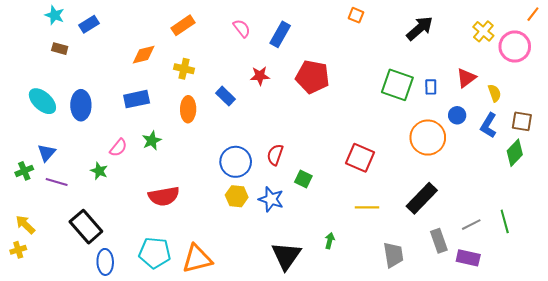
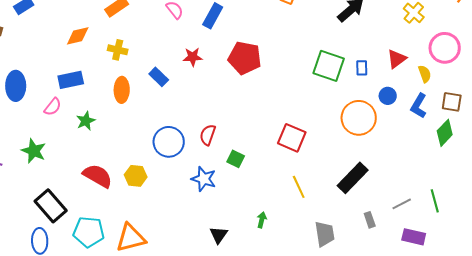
pink circle: (515, 47) -> (445, 48), moved
pink semicircle: (118, 148) -> (53, 107), moved
green star: (99, 171) -> (34, 151), size x1.4
red semicircle: (164, 196) -> (98, 176), turned -140
yellow hexagon: (237, 196) -> (136, 176), moved
yellow line: (367, 207) -> (299, 187), turned 65
black rectangle: (86, 227) -> (51, 206), moved
gray rectangle: (439, 241) -> (370, 220), size x0.7
black triangle: (286, 256) -> (219, 235), size x0.6
purple rectangle: (468, 258) -> (414, 237), moved

